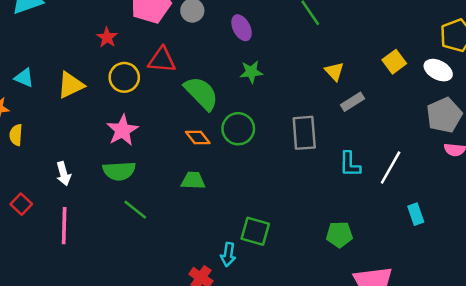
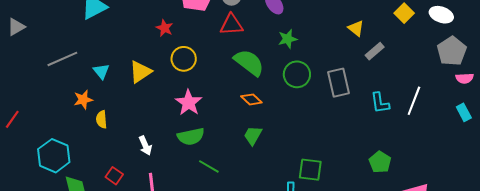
red triangle: (162, 60) -> (231, 25), moved
cyan triangle: (24, 78) -> (101, 71), turned 36
green circle: (238, 129) -> (297, 74), moved
green trapezoid: (193, 181) -> (253, 135), turned -55
cyan rectangle: (416, 214) -> (464, 112), moved
green pentagon: (339, 234) -> (380, 162), turned -30

